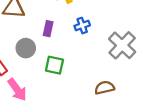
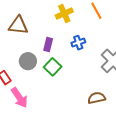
green square: (54, 65) -> (53, 67), moved, turned 30

